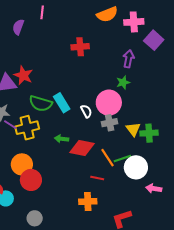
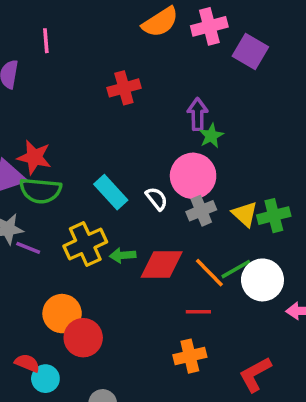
purple arrow: (129, 59) -> (198, 114), moved
green semicircle: (41, 103) -> (40, 191), moved
yellow cross: (27, 128) -> (85, 244), moved

